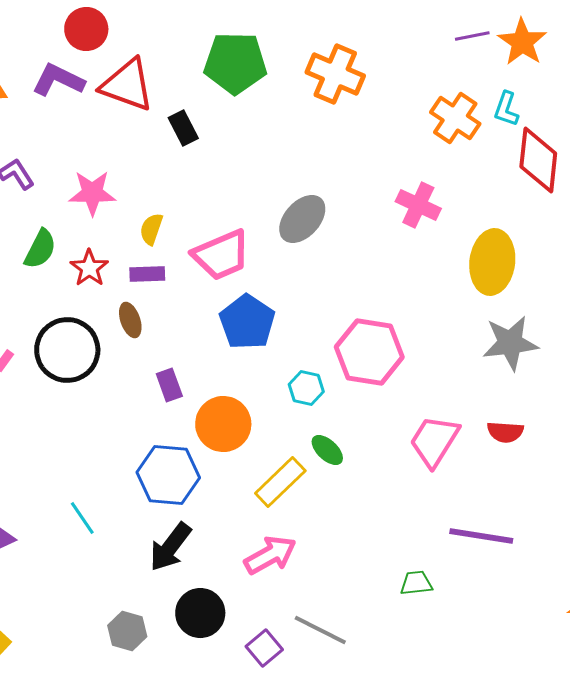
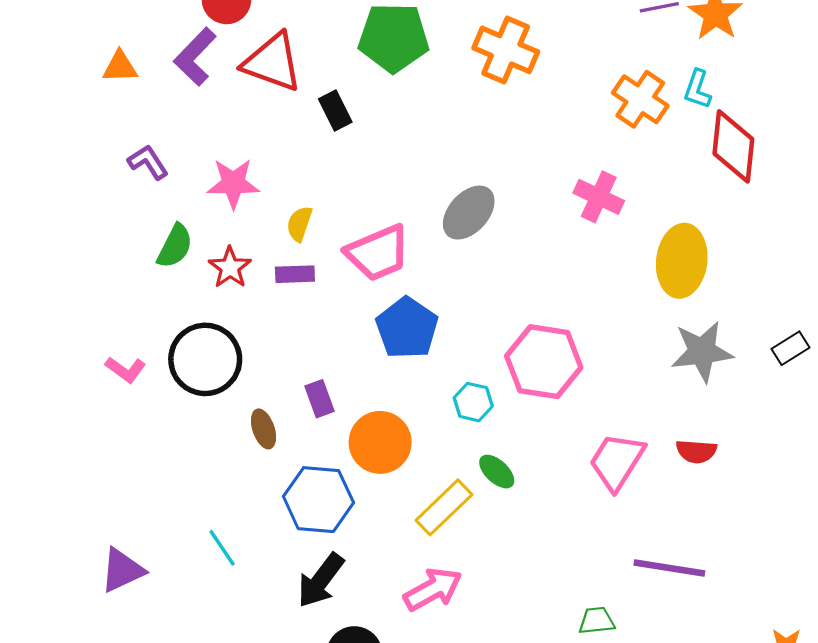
purple L-shape: (58, 80) -> (195, 57), turned -72
brown ellipse: (130, 320) -> (264, 429), moved

